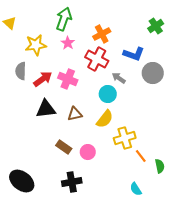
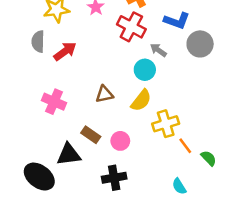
pink cross: (68, 79) -> (54, 102), moved
black triangle: (46, 109) -> (69, 154), moved
green semicircle: (160, 166) -> (209, 158), turned -32
black cross: (72, 182) -> (114, 178), moved

